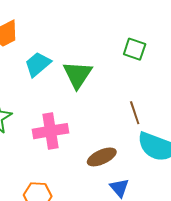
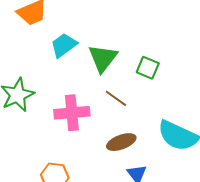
green square: (135, 49) -> (148, 68), moved
brown line: (135, 113) -> (116, 98), moved, turned -40

